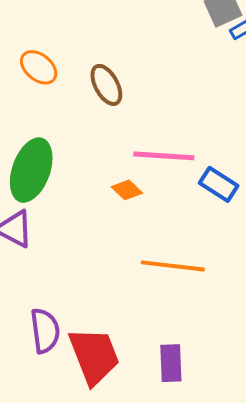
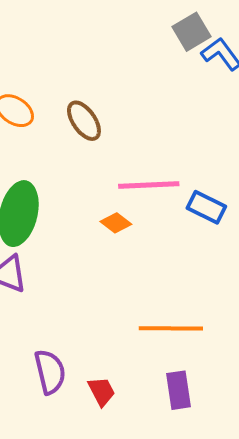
orange line: (173, 266) -> (171, 328), moved
red trapezoid: (94, 356) -> (102, 391), size x0.5

